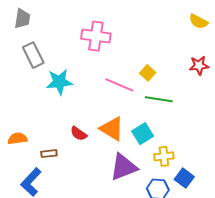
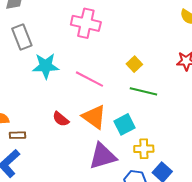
pink line: (119, 85) -> (89, 79), moved
brown rectangle: (49, 154) -> (18, 135), moved

